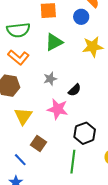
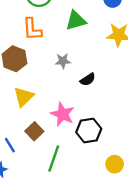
orange L-shape: (18, 57) -> (32, 29), turned 35
pink star: (58, 109) -> (62, 114), moved
green line: (73, 162) -> (54, 159), moved

